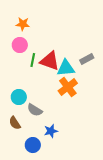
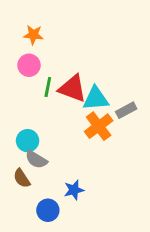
gray rectangle: (87, 59) -> (126, 110), moved
gray semicircle: (35, 110) -> (36, 160), moved

